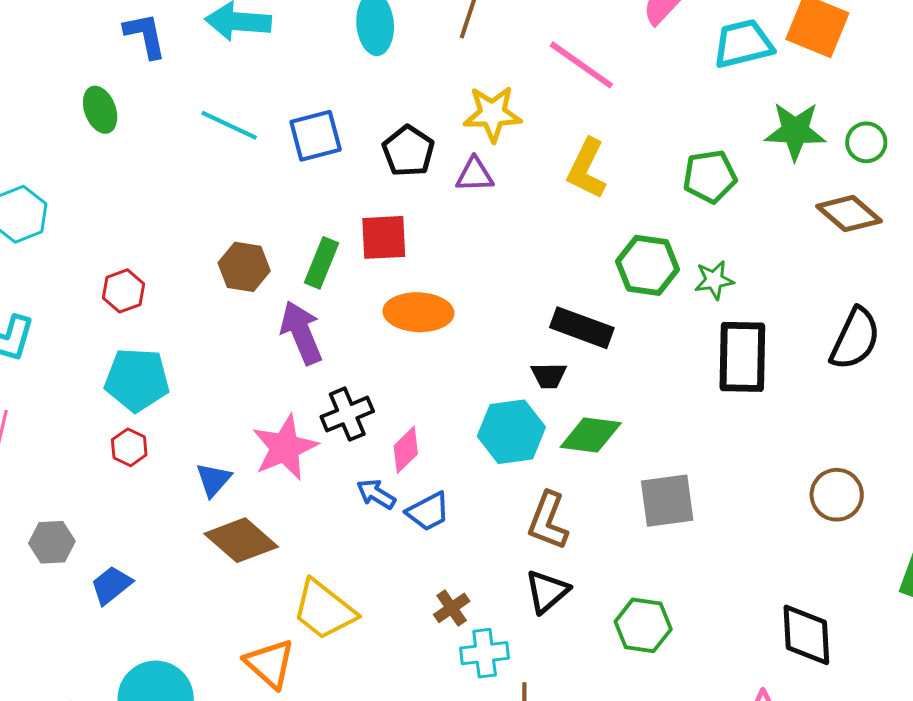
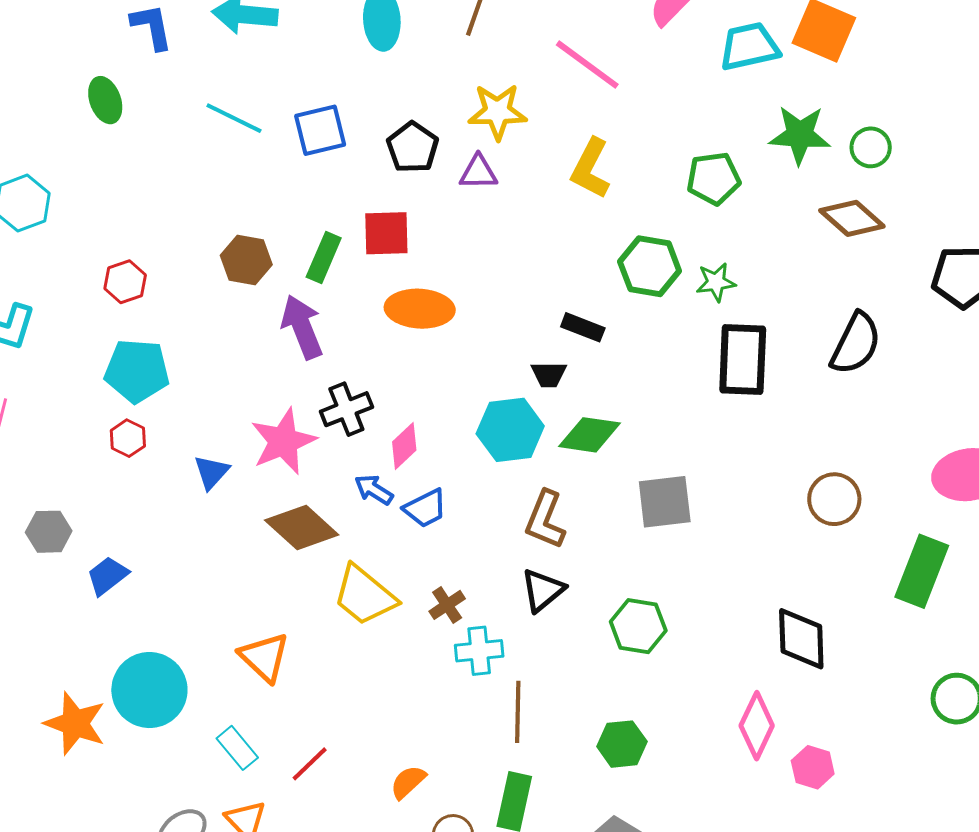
black rectangle: (582, 328) -> (583, 327), size x0.7
brown diamond: (241, 540) -> (302, 527), moved
yellow trapezoid: (324, 610) -> (365, 596), moved

